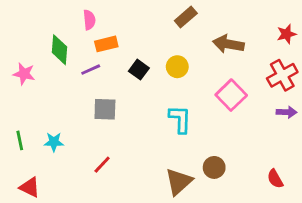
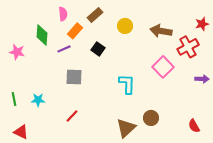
brown rectangle: (186, 17) -> (95, 15), moved
orange rectangle: (106, 44) -> (75, 31), turned -35
yellow circle: (177, 67) -> (125, 26), moved
red cross: (282, 75) -> (188, 47), moved

